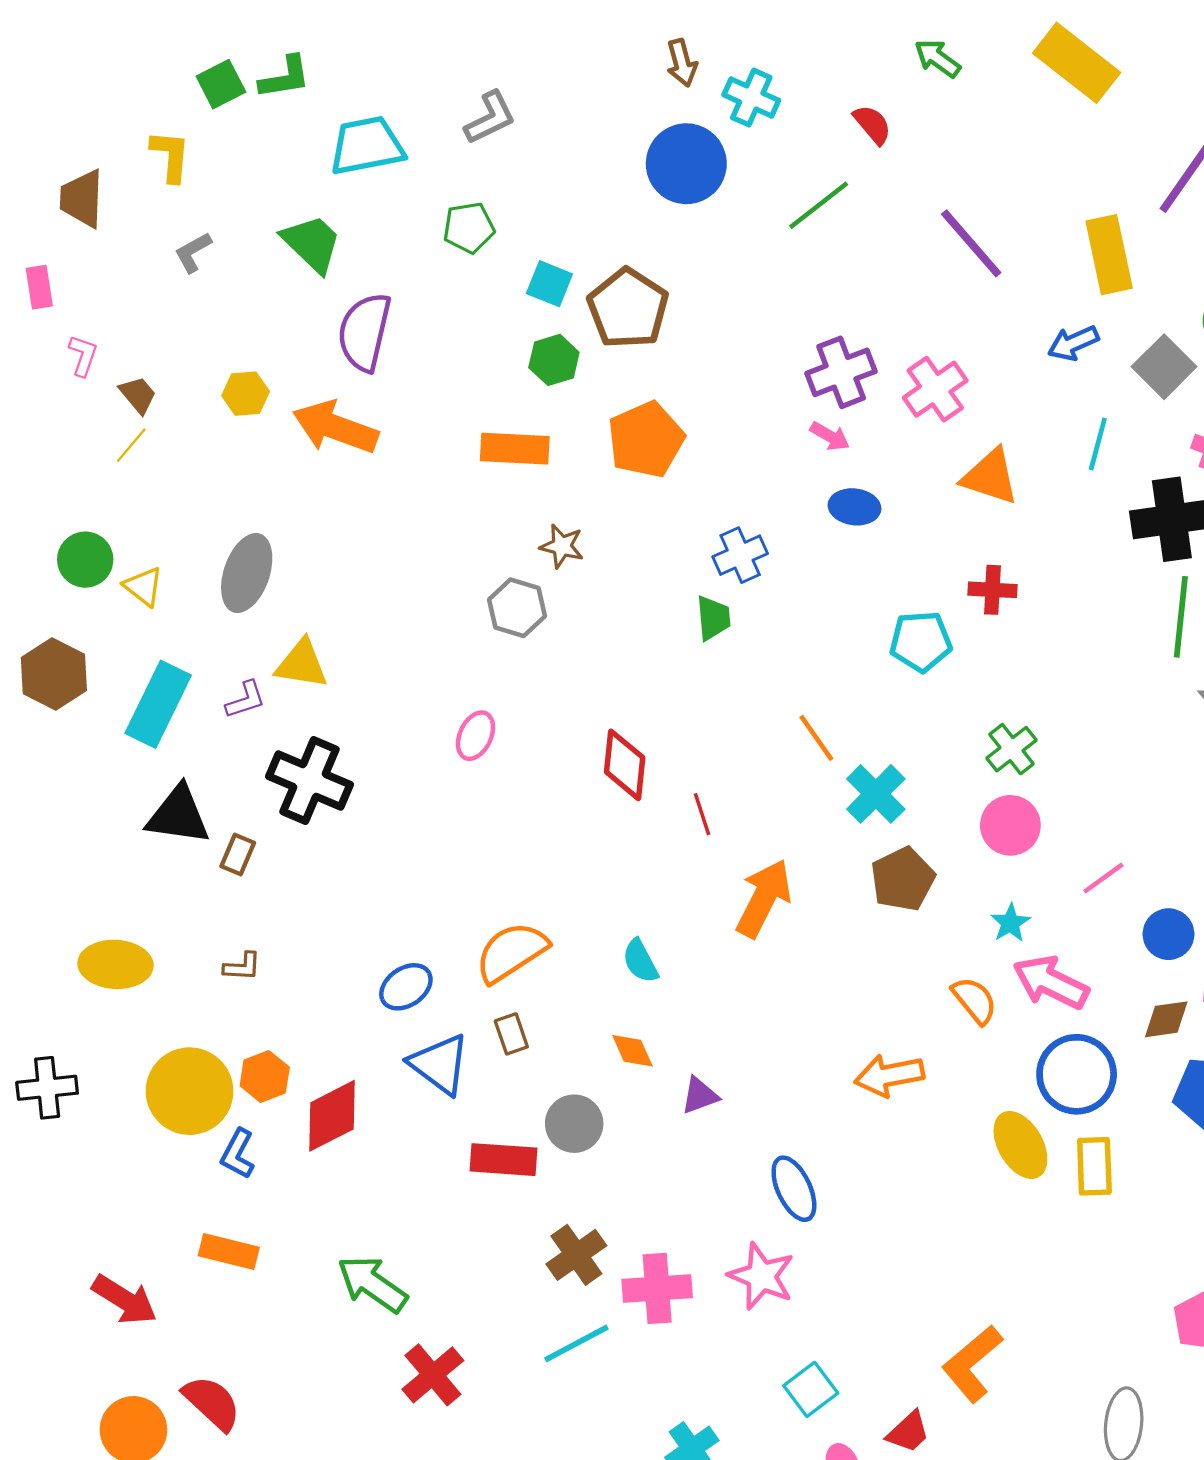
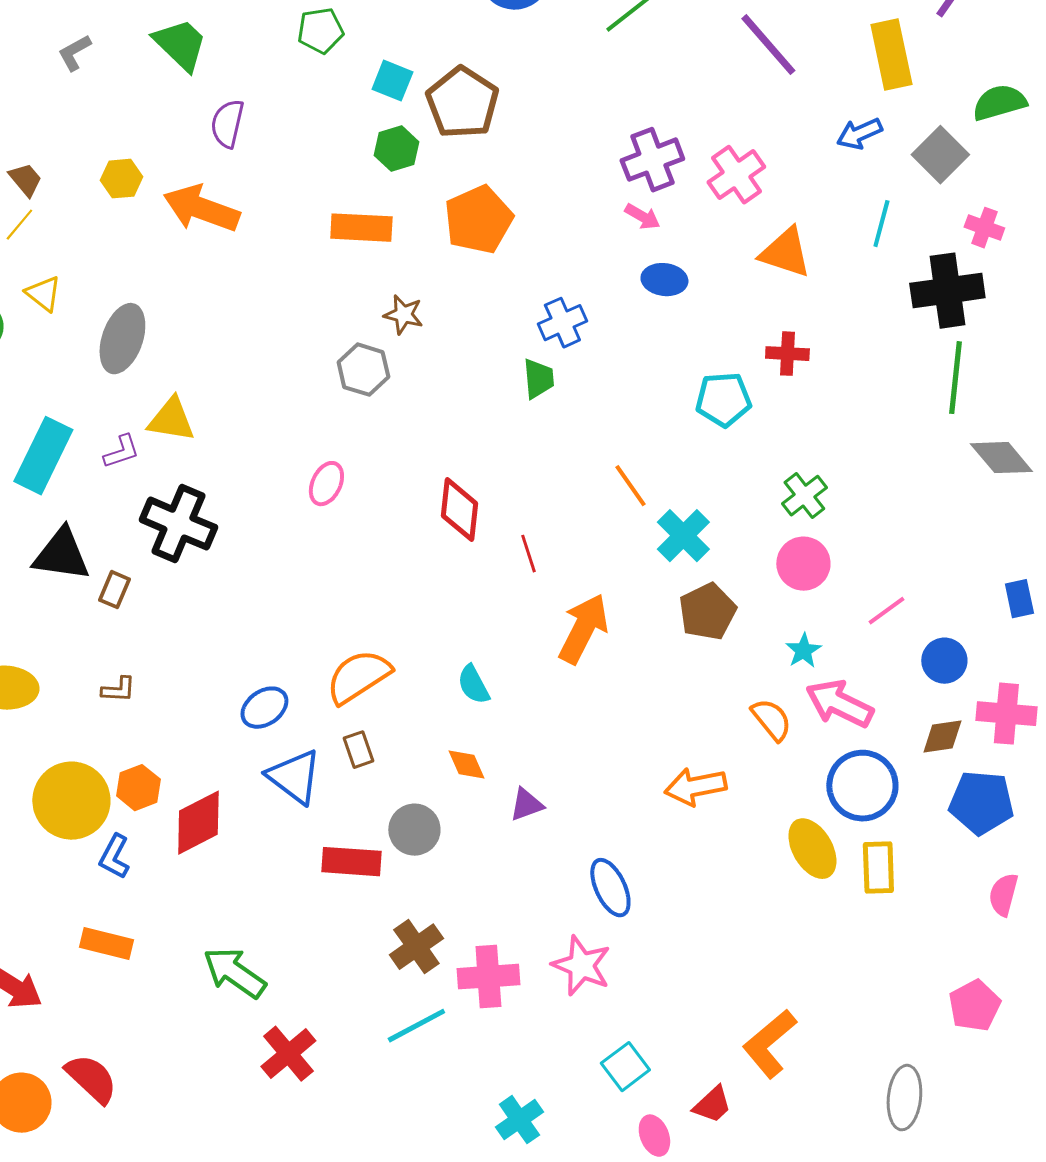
purple semicircle: (364, 332) -> (227, 124), size x0.7
yellow triangle: (144, 586) -> (43, 294), moved

